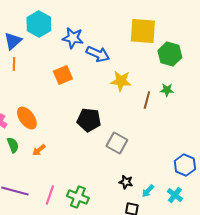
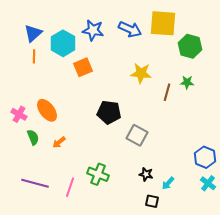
cyan hexagon: (39, 24) -> (63, 43), moved
blue arrow: (98, 54) -> (130, 29), moved
cyan cross: (175, 195) -> (208, 183), moved
green cross: (78, 197) -> (98, 174), moved

